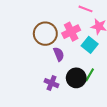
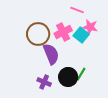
cyan square: (90, 45) -> (81, 35), moved
purple semicircle: (59, 54) -> (51, 54), size x1.5

